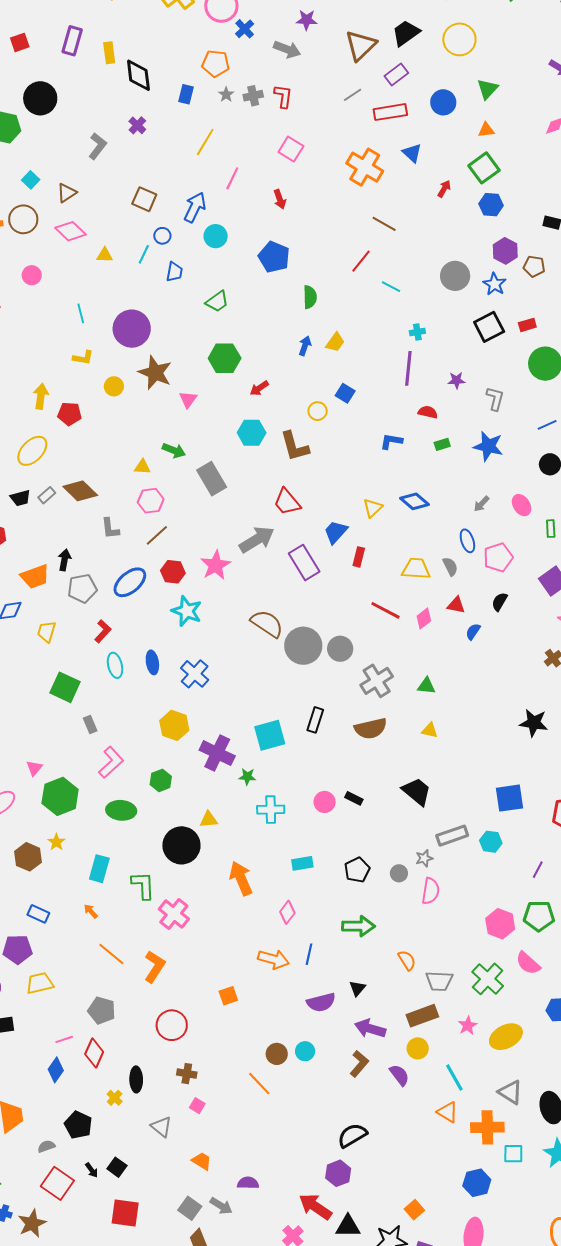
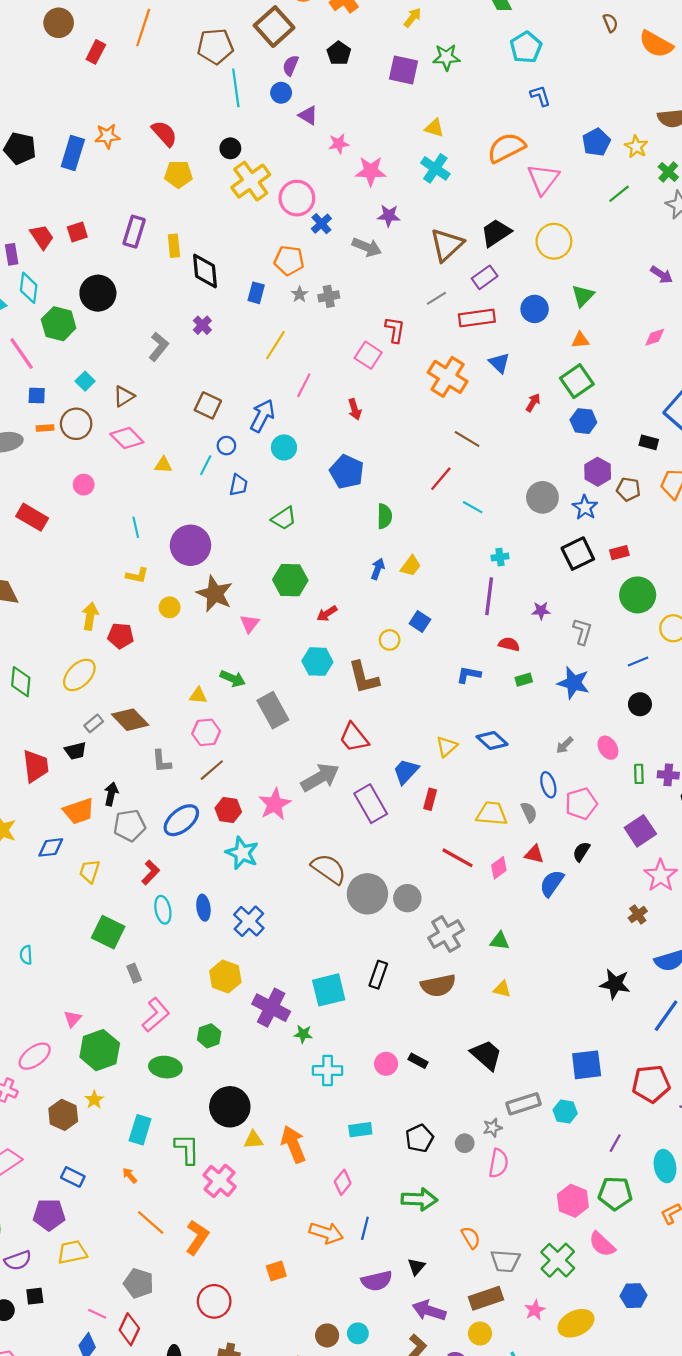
red L-shape: (283, 96) -> (395, 330), moved
black trapezoid: (20, 498) -> (75, 751), moved
blue semicircle: (473, 632) -> (552, 883), size x1.5
yellow triangle: (209, 820) -> (253, 1140), moved
pink line: (64, 1039) -> (97, 1314), turned 42

